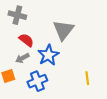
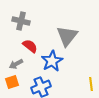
gray arrow: (22, 58) -> (16, 64), moved

